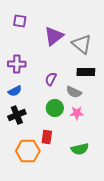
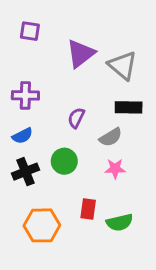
gray semicircle: (74, 92) -> (111, 137), turned -56
green circle: (55, 108) -> (64, 161), moved
red rectangle: (47, 137) -> (88, 209), moved

